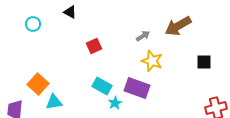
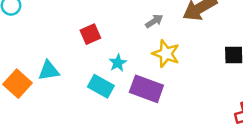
cyan triangle: (54, 102) -> (49, 71), moved
cyan star: (115, 103) -> (118, 63), moved

